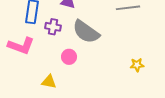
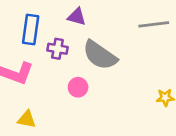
yellow triangle: (49, 82) -> (27, 119), moved

